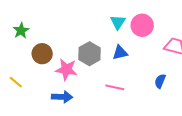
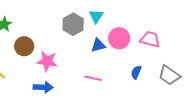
pink circle: (142, 25) -> (119, 38), moved
gray hexagon: (90, 54) -> (73, 24), moved

